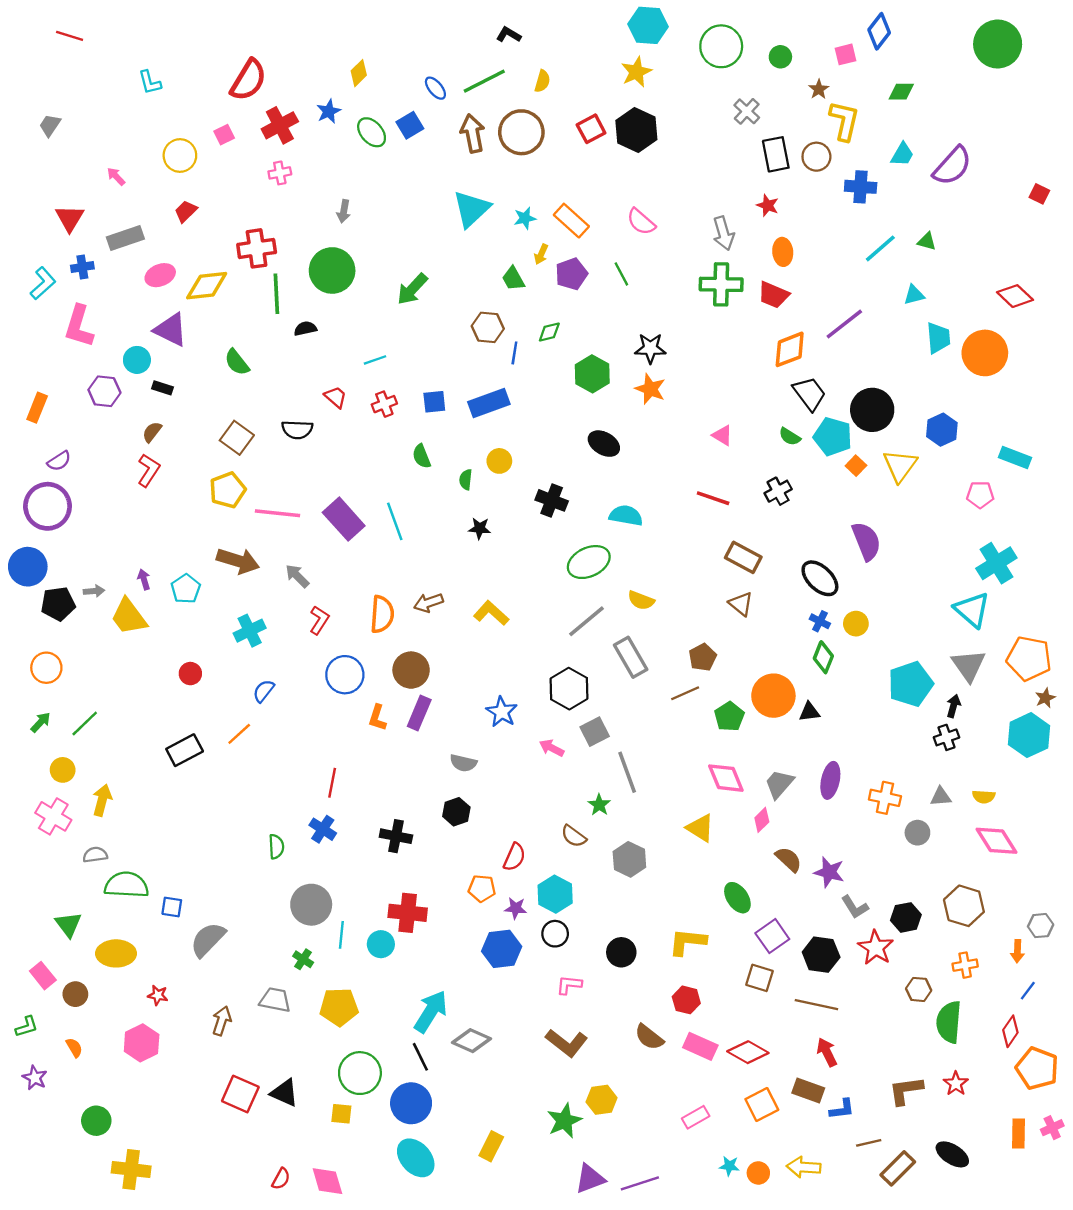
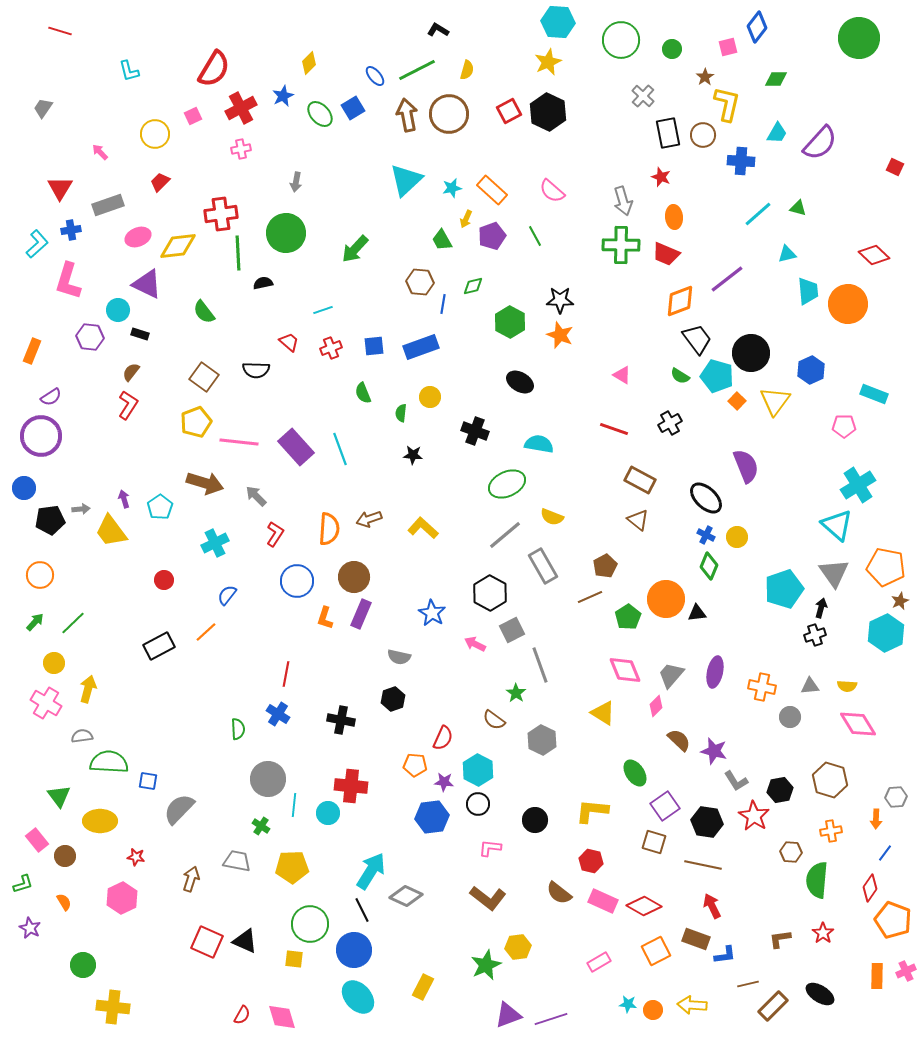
blue circle: (28, 567) -> (24, 488), size x0.7
brown L-shape: (906, 1091) -> (780, 939), size x0.7

